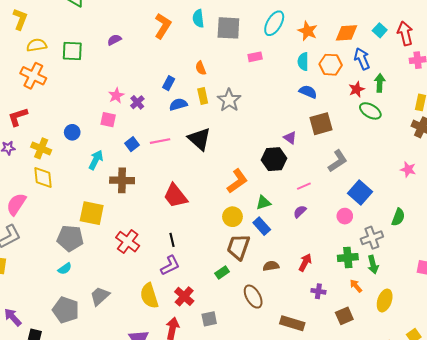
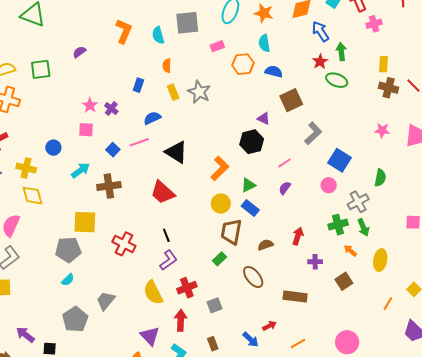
cyan semicircle: (198, 18) -> (158, 35), moved
orange hexagon: (331, 65) -> (243, 64), moved
orange semicircle: (201, 68) -> (167, 66), turned 32
blue semicircle: (178, 104) -> (152, 118), moved
black triangle: (199, 139) -> (176, 152), moved
cyan arrow: (96, 160) -> (80, 170), turned 36
red cross: (184, 296) -> (187, 288), turned 36
gray pentagon: (66, 310) -> (75, 319), turned 30

